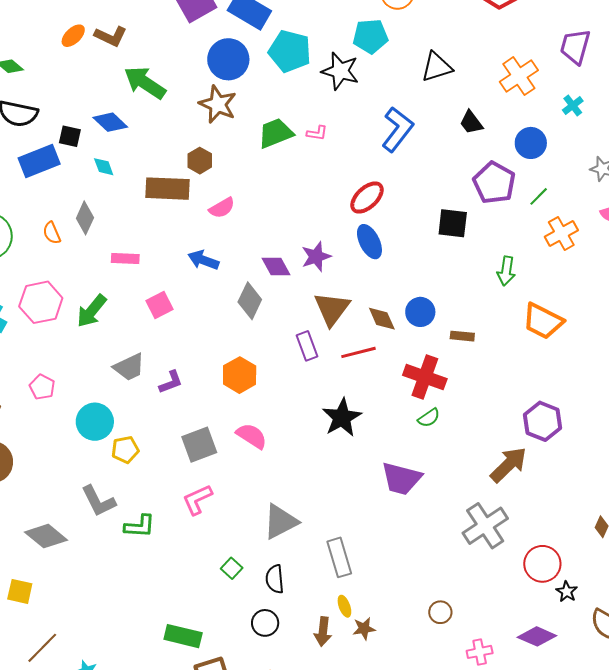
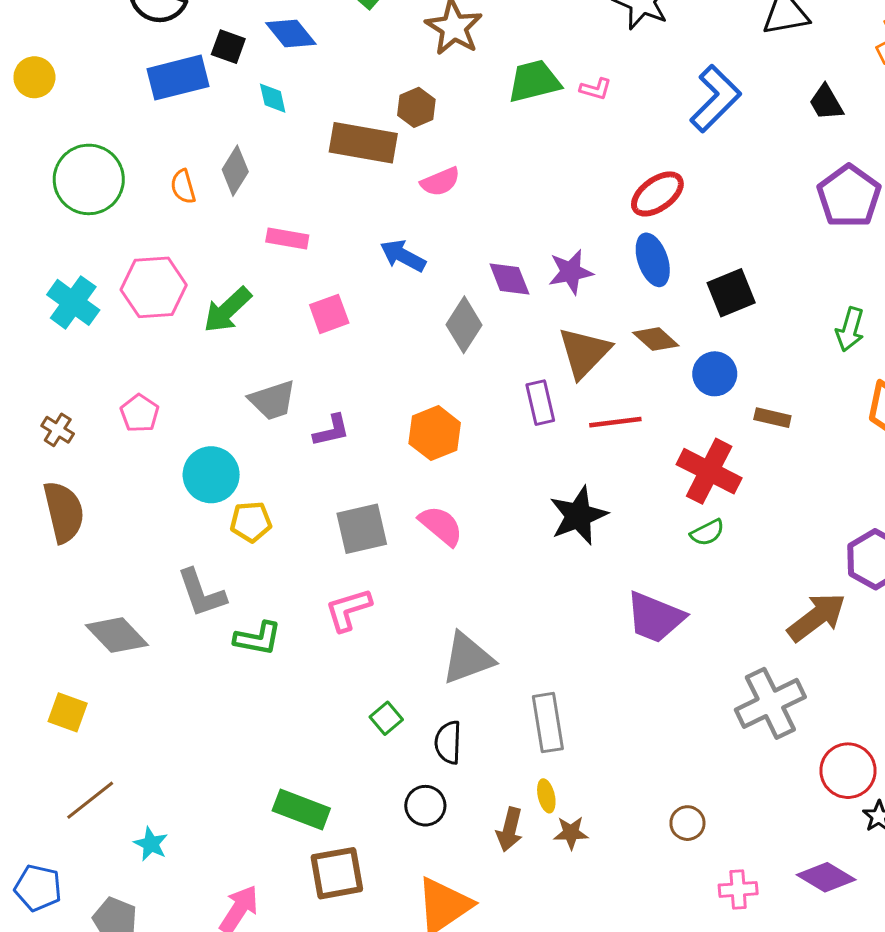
black square: (453, 223) -> (731, 293), moved, turned -36
brown diamond: (382, 319) -> (656, 339), moved, turned -32

